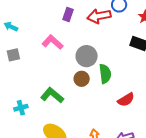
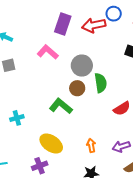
purple rectangle: (68, 14) -> (63, 24), size x1.5
green L-shape: (52, 95) -> (61, 106), moved

